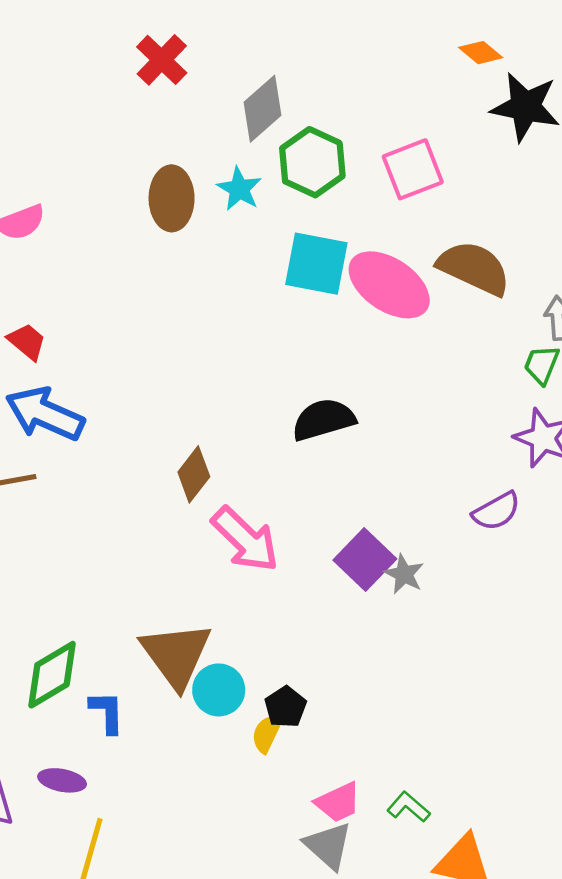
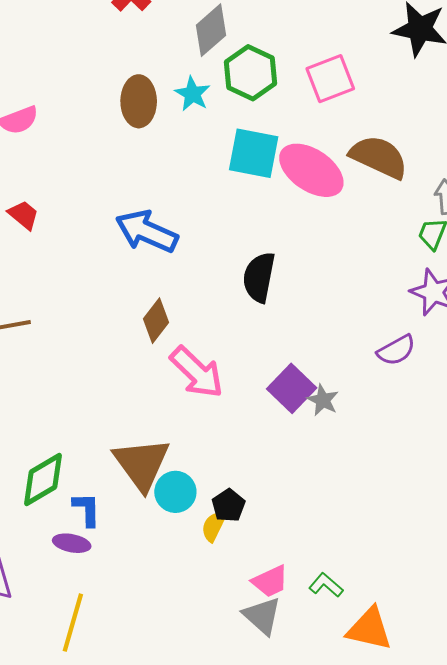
blue arrow: (45, 414) -> (147, 231), moved
black semicircle: (324, 420) -> (259, 277), turned -63
purple ellipse: (62, 780) -> (72, 543), moved

